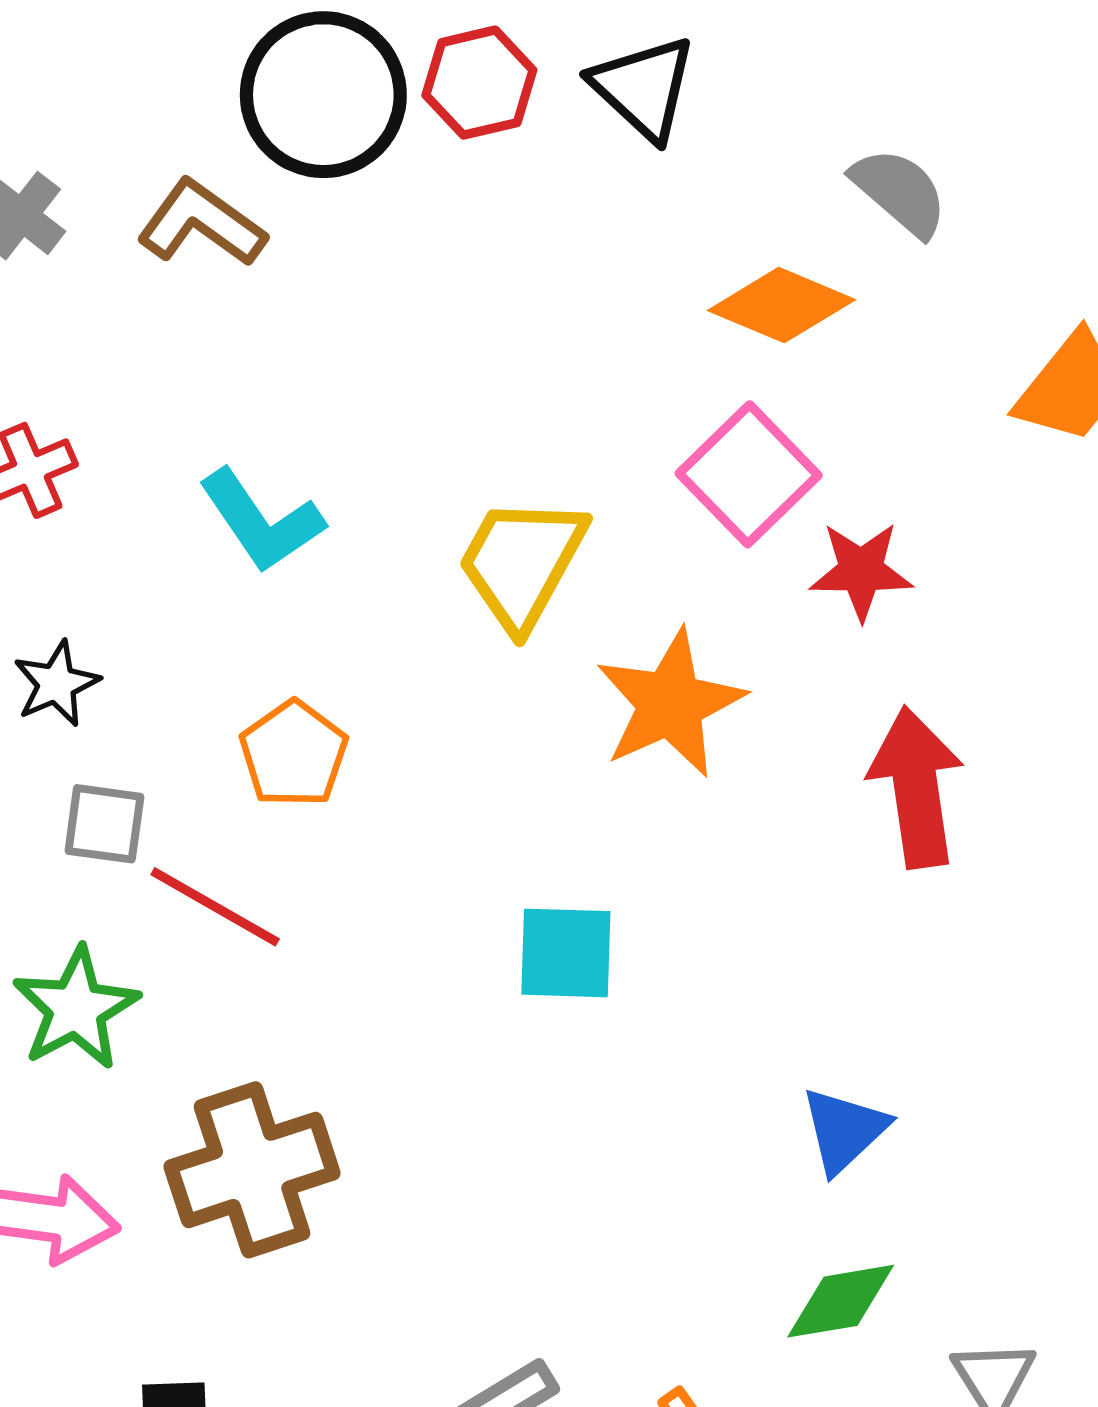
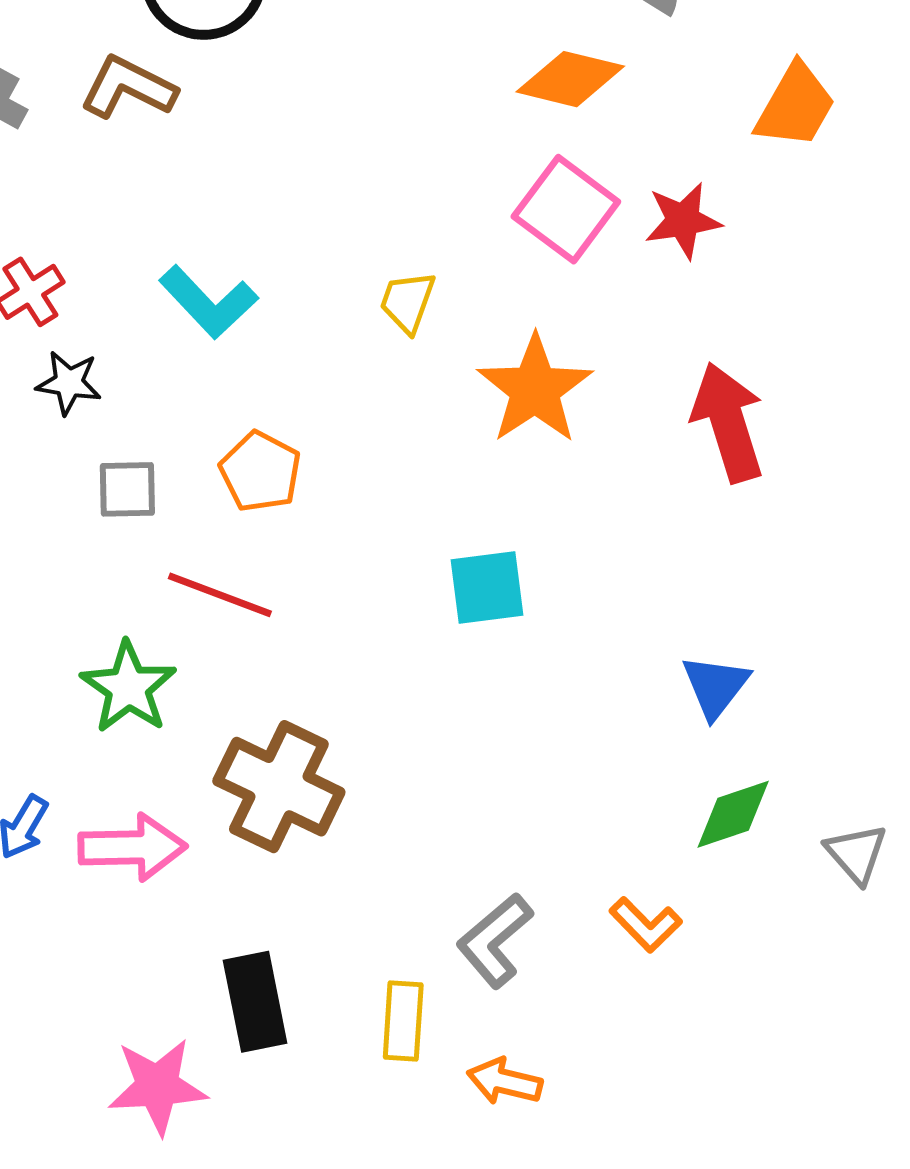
yellow trapezoid: (522, 563) -> (407, 302), size x0.6
red star: (861, 571) -> (683, 220), moved
black star: (56, 684) -> (69, 383), moved, turned -30
gray square: (104, 824) -> (127, 489), moved
brown cross: (252, 1170) -> (279, 787), turned -37

